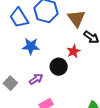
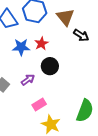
red star: (74, 51) -> (41, 44), moved

